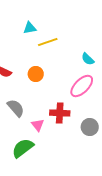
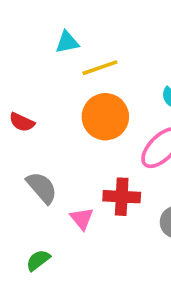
orange circle: (36, 74) -> (105, 117), moved, size x1.6
green semicircle: (23, 148) -> (38, 260), moved, size x0.6

